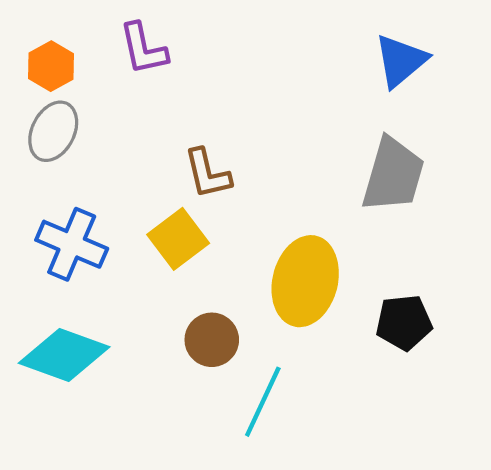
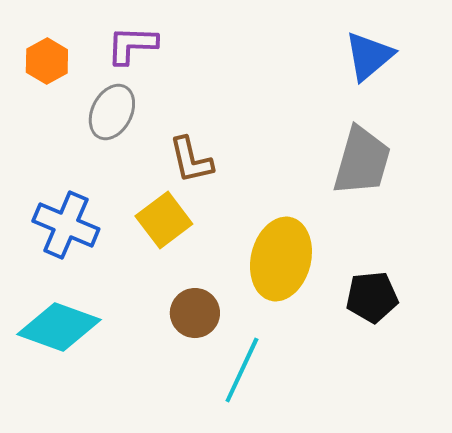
purple L-shape: (143, 49) -> (132, 45), turned 104
gray ellipse: (53, 131) -> (112, 112), moved

